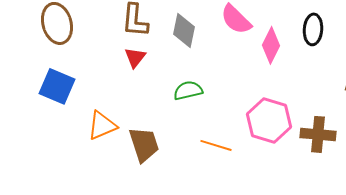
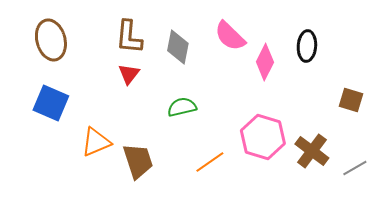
brown cross: (318, 134) -> (312, 151), turned 32
orange line: (216, 145) -> (210, 162), turned -52

